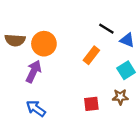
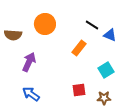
orange circle: (44, 44) -> (45, 24), moved
cyan square: (126, 70) -> (106, 70), moved
brown star: (120, 97) -> (104, 98), moved

